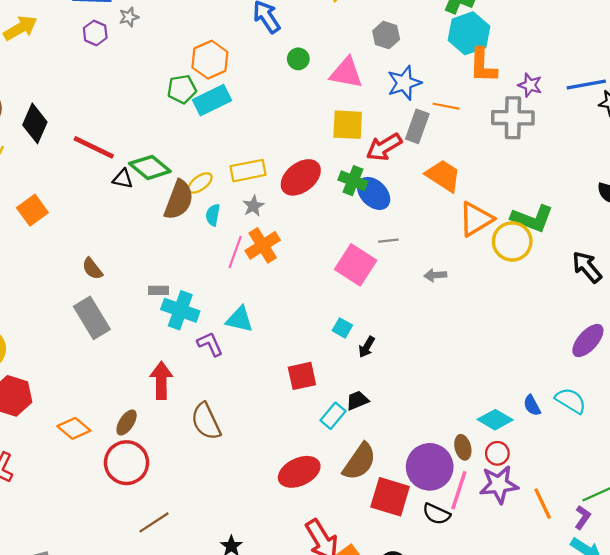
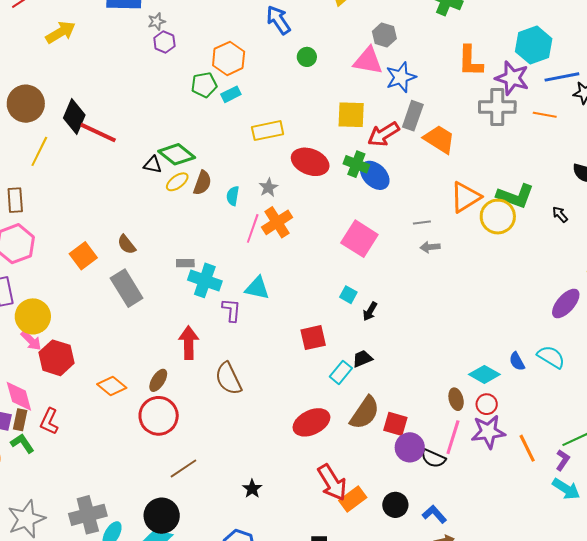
purple hexagon: (95, 33) -> (164, 42), moved
cyan hexagon: (469, 33) -> (534, 45), moved
pink triangle: (346, 73) -> (368, 61), moved
purple star: (530, 85) -> (512, 78), size x1.6
cyan rectangle: (212, 100) -> (231, 94), size x0.6
orange line: (446, 106) -> (545, 115), moved
red line: (94, 147) -> (98, 133), moved
yellow rectangle: (248, 171) -> (268, 131), moved
orange trapezoid: (443, 176) -> (439, 139), moved
red ellipse: (301, 177) -> (310, 162), turned 60
yellow ellipse: (200, 183) -> (177, 182), moved
brown semicircle: (179, 200) -> (202, 183), size x0.7
orange square: (32, 210) -> (83, 256), moved
gray line: (388, 241) -> (422, 222), moved
black arrow: (587, 267) -> (560, 214), moved, size x0.6
purple L-shape: (210, 344) -> (231, 310), turned 30
purple circle: (430, 467) -> (410, 447), moved, size x0.7
red square: (390, 497) -> (395, 424), moved, size x0.7

